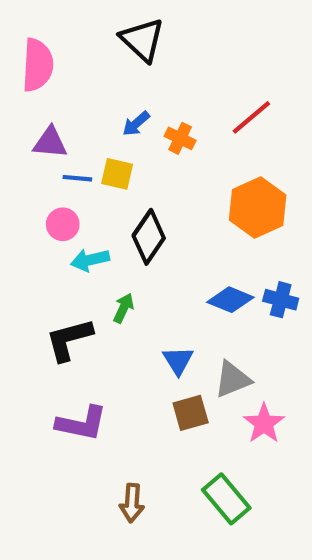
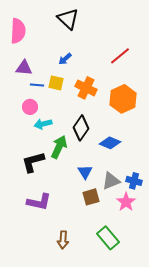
orange cross: (180, 138) -> (86, 88), moved, size x1.5
black diamond: (149, 237) -> (81, 128), moved
blue cross: (281, 300) -> (134, 181), moved
green arrow: (124, 308) -> (59, 147), size x1.6

